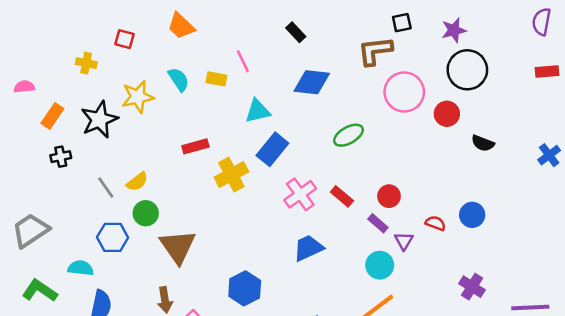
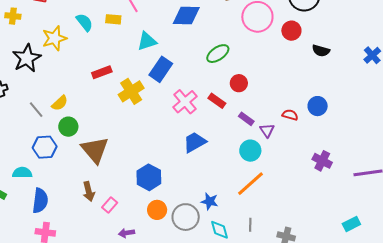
red circle: (389, 196) -> (239, 83), moved

